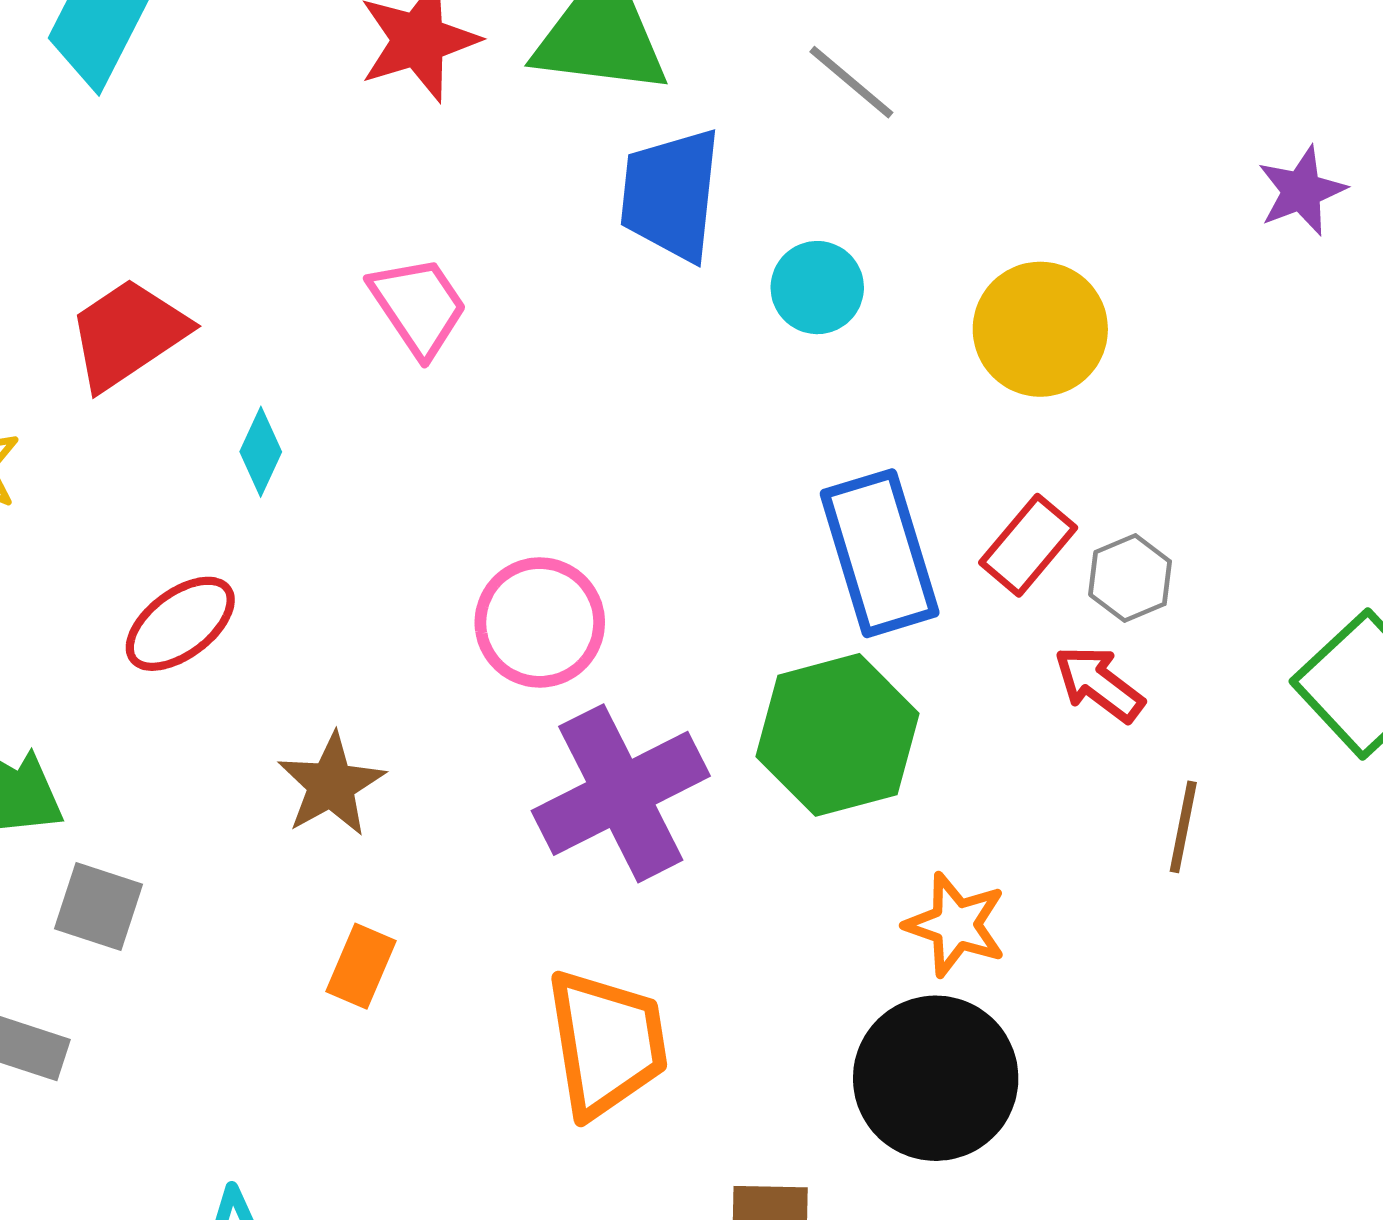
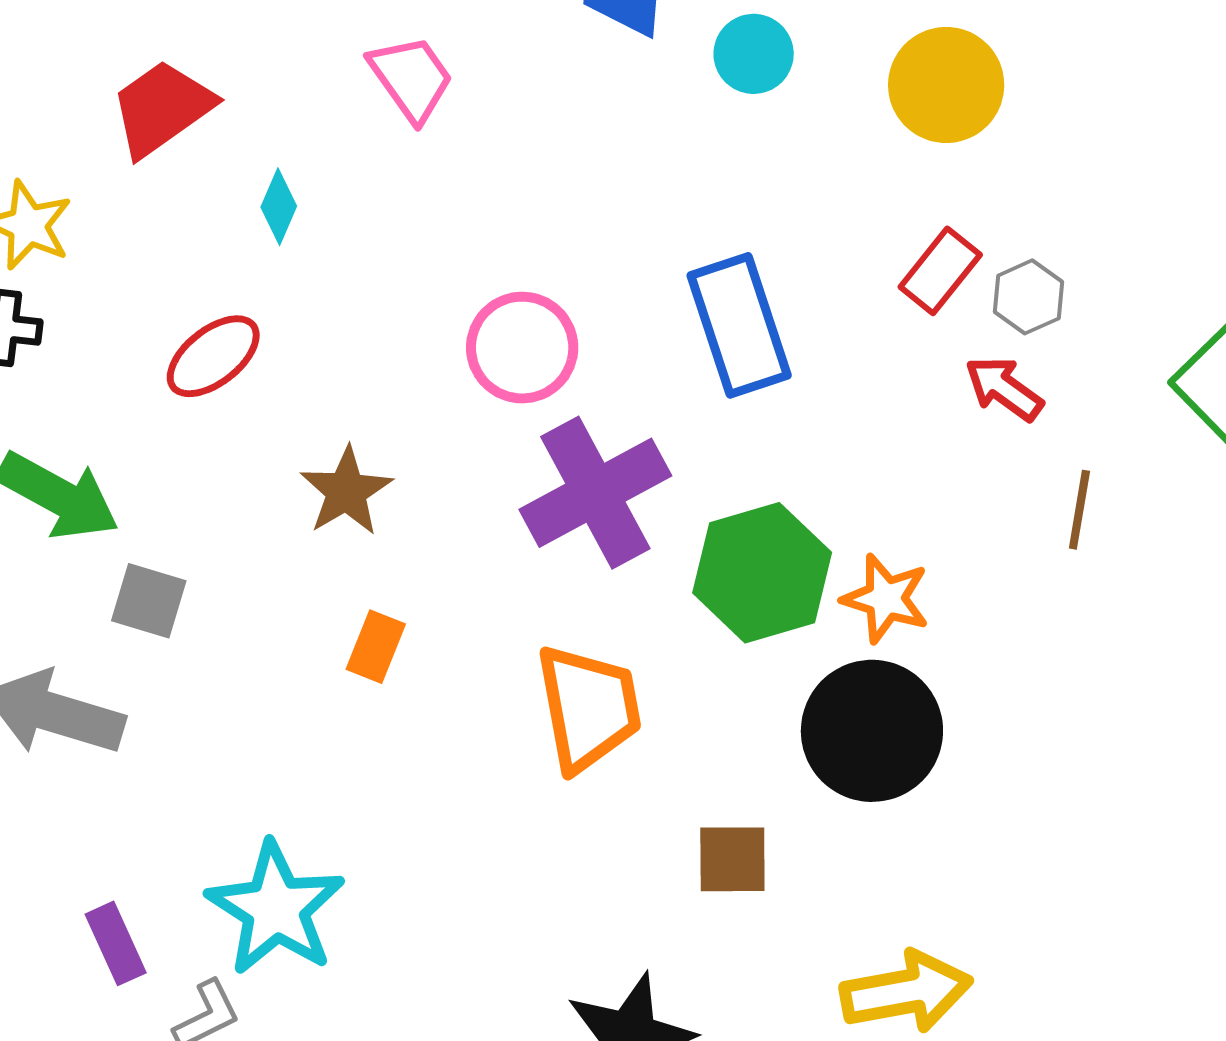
blue rectangle: (880, 553) -> (739, 325), moved
green hexagon: (837, 735) -> (762, 573), moved

